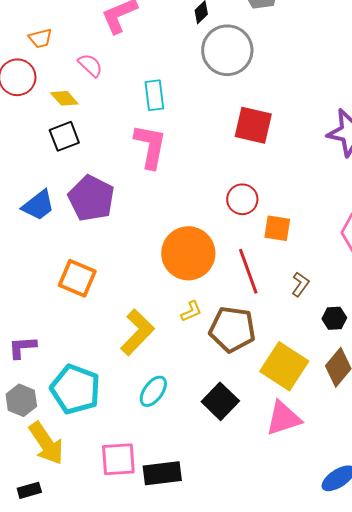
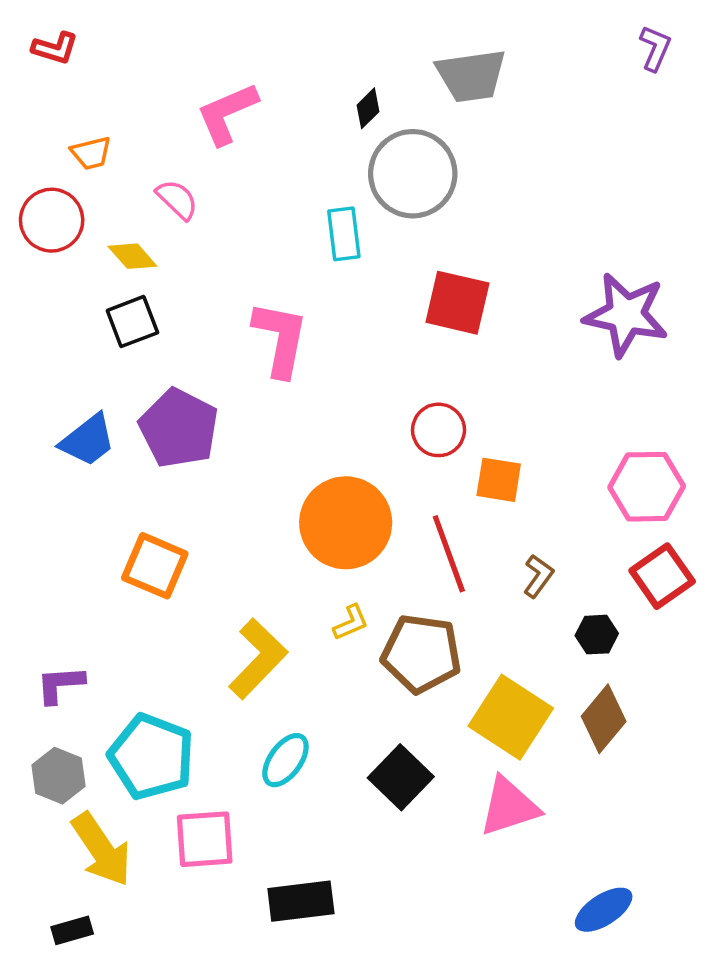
cyan rectangle: (154, 95) -> (344, 234), moved
pink square: (118, 459) -> (205, 839), moved

